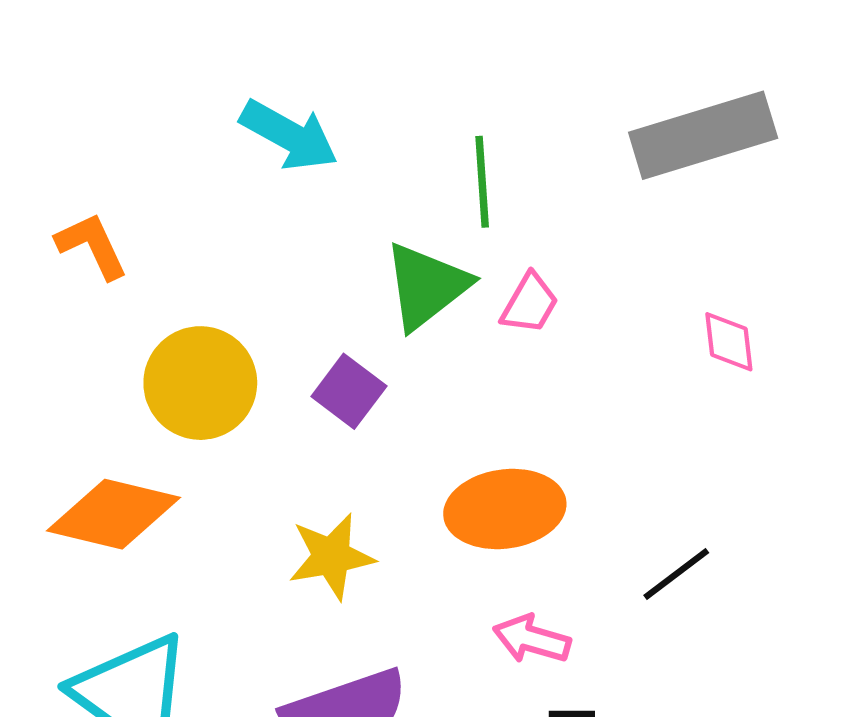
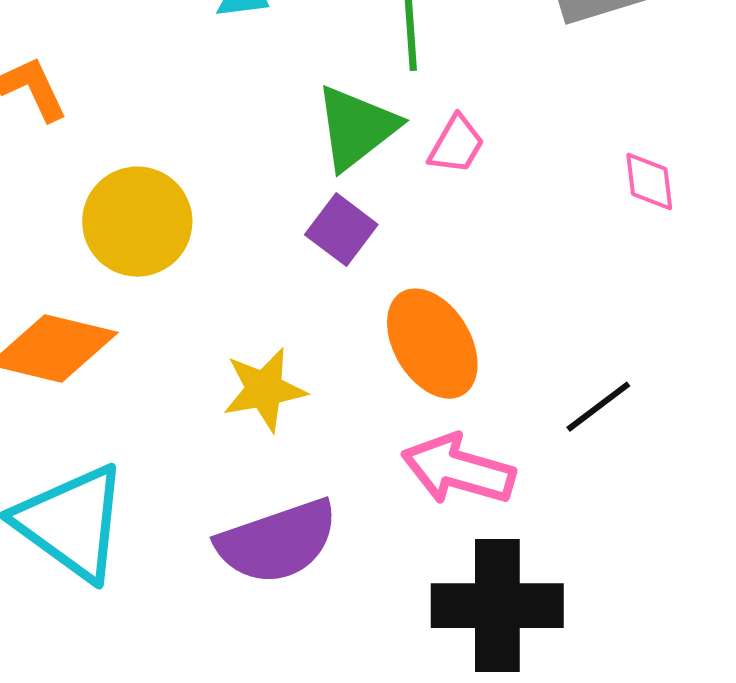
purple square: (349, 391) -> (341, 230), moved
orange ellipse: (505, 509) -> (432, 344), turned 67
pink arrow: (532, 639) -> (458, 470), size x1.5

